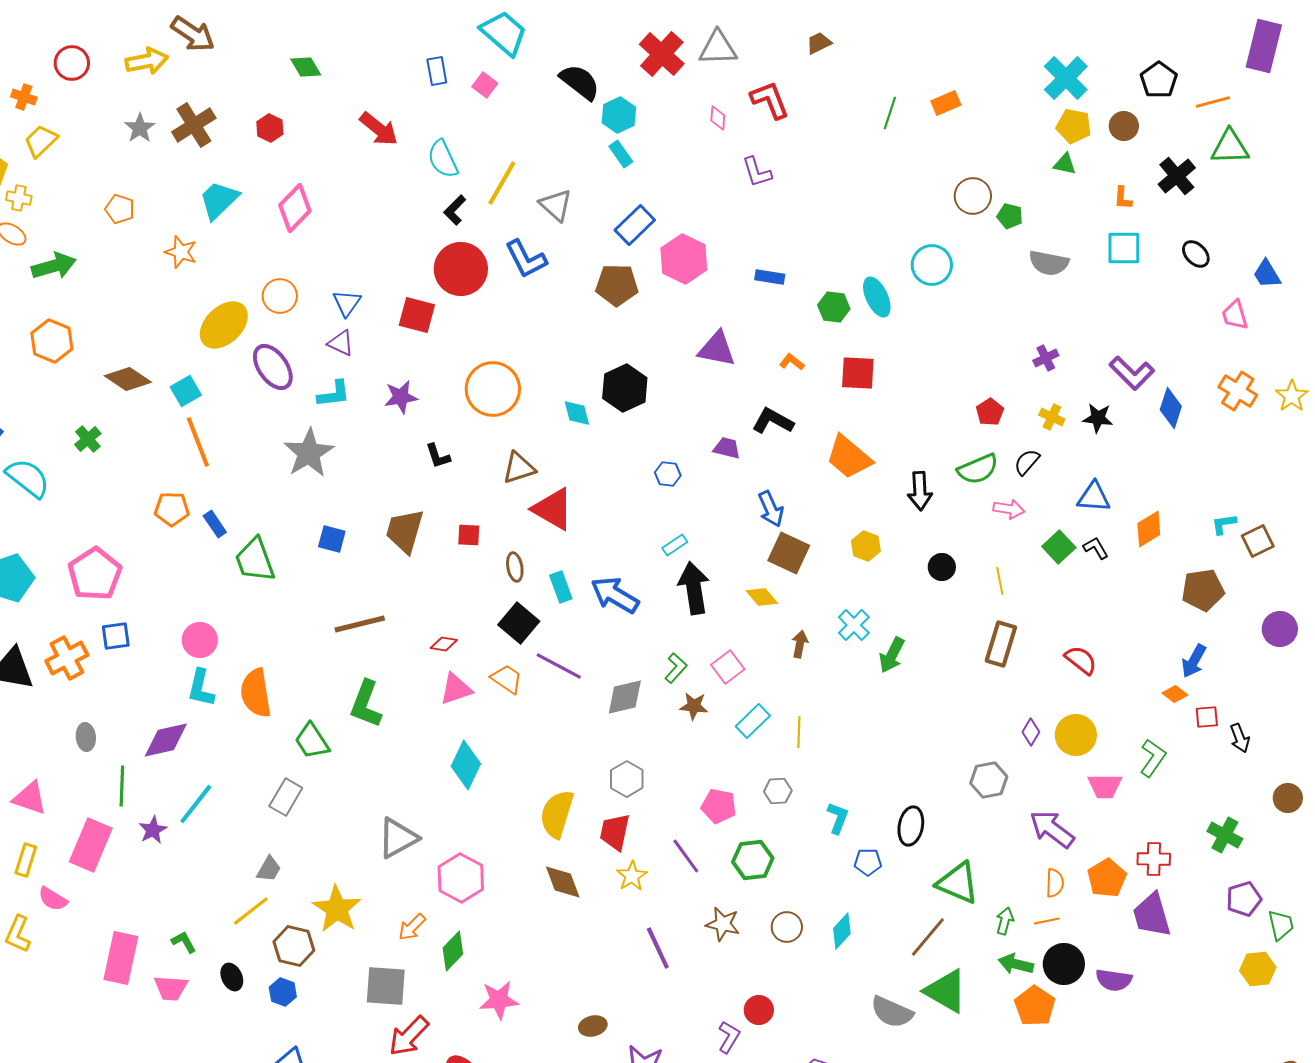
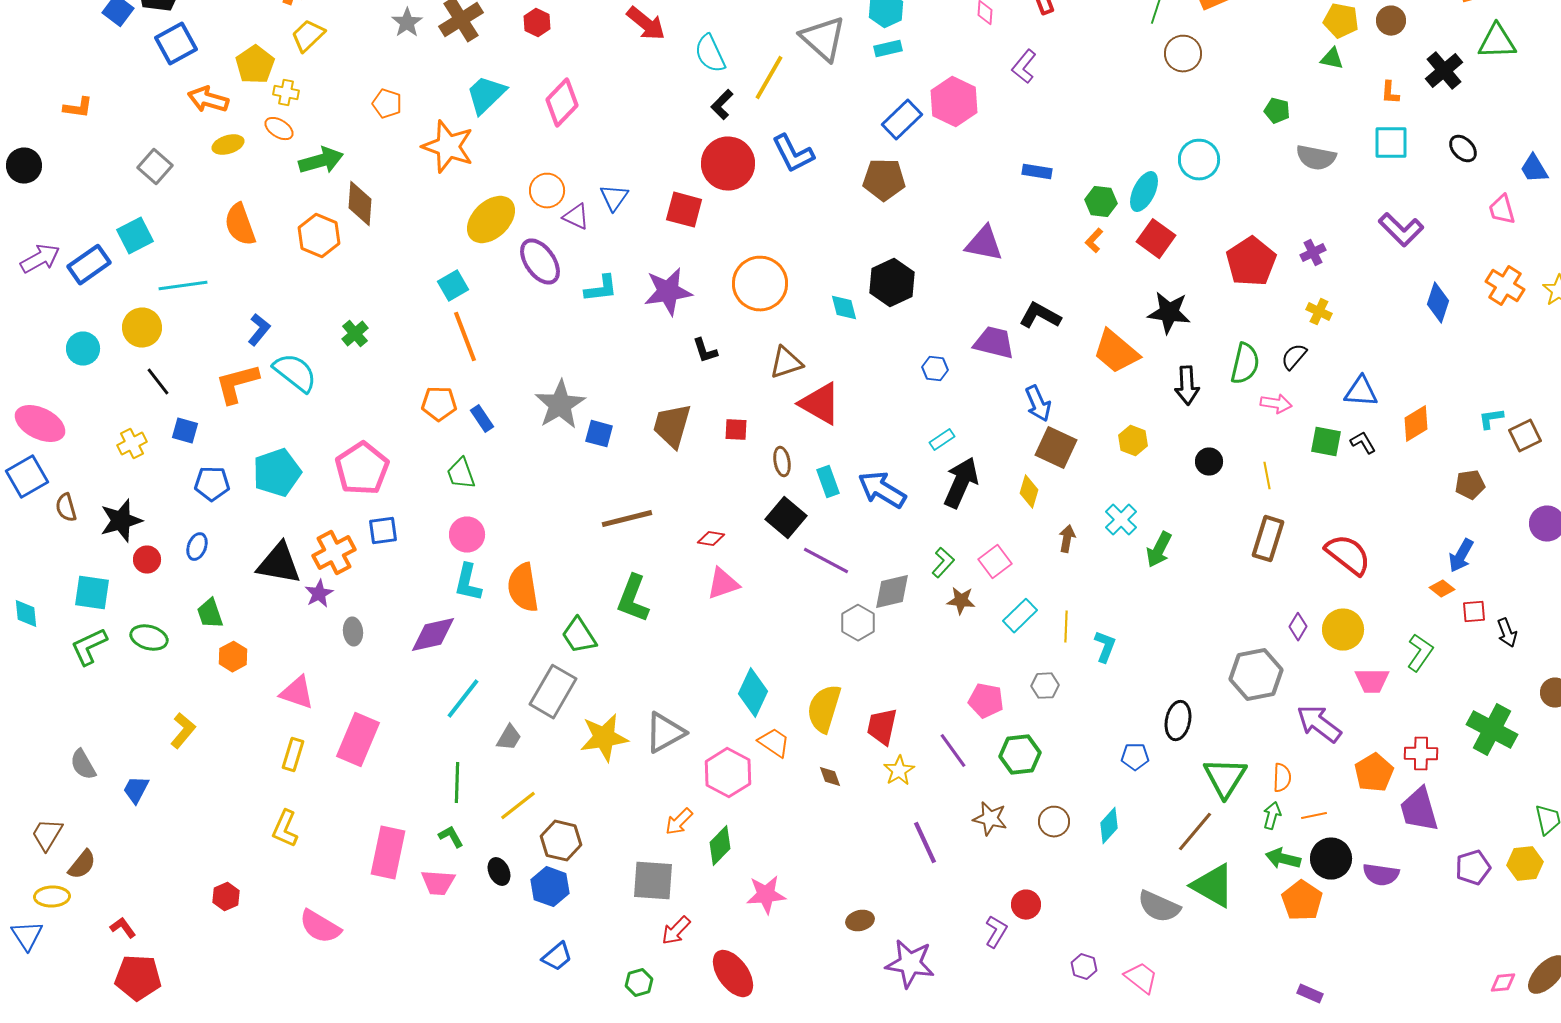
cyan rectangle: (621, 154) -> (888, 49), turned -68
purple L-shape: (757, 172) -> (1024, 67), turned 56
brown circle: (973, 196) -> (1183, 54), moved
gray triangle: (556, 205) -> (823, 39), moved, size x1.4
orange star: (181, 252) -> (448, 147), size x1.6
pink hexagon: (684, 259) -> (954, 102), moved
cyan ellipse: (877, 297) -> (1144, 192), turned 51
purple triangle: (341, 343) -> (576, 217), moved
orange L-shape: (792, 362) -> (1094, 241), moved, turned -85
red square: (858, 373) -> (1156, 239), moved, turned 33
purple L-shape: (1132, 373) -> (1401, 230), moved
brown diamond: (128, 379) -> (360, 204), moved, turned 60
purple star: (401, 397) -> (668, 292), size x1.4
red pentagon: (990, 412) -> (1251, 262), moved, size x1.8
black star: (1098, 418) -> (1169, 313), moved, size x1.4
purple trapezoid: (727, 448) -> (994, 343), size x1.5
gray star: (309, 453) -> (560, 405), moved
green semicircle: (978, 469) -> (1245, 364), turned -54
green square: (1059, 547) -> (1326, 442), turned -36
green trapezoid: (255, 560) -> (461, 474), moved, size x0.7
black arrow: (694, 588) -> (961, 483), turned 33
brown pentagon: (1203, 590) -> (1470, 485), size x0.7
yellow diamond: (762, 597) -> (1029, 492), turned 56
red semicircle: (1081, 660) -> (1348, 555), size x1.4
orange trapezoid: (507, 679) -> (774, 743), moved
cyan diamond: (466, 765) -> (753, 693), moved
gray hexagon: (627, 779) -> (858, 623), moved
gray hexagon: (989, 780) -> (1256, 675), size x1.4
green line: (122, 786) -> (457, 783), moved
gray rectangle: (286, 797) -> (553, 692), size x1.4
cyan L-shape: (838, 818) -> (1105, 647), moved
purple star: (153, 830) -> (319, 594), moved
green cross: (1225, 835) -> (1492, 730), size x1.4
gray trapezoid: (269, 869) -> (509, 738), moved
brown diamond: (563, 882) -> (830, 777), size x0.6
green triangle: (958, 883) -> (1225, 778), turned 39
orange semicircle: (1055, 883) -> (1282, 778), moved
pink semicircle: (53, 899) -> (320, 927), moved, size x1.4
purple pentagon: (1244, 899) -> (1473, 868), moved
yellow star: (337, 909) -> (604, 738), moved, turned 30
blue hexagon: (283, 992) -> (550, 887), size x1.4
red arrow: (409, 1036) -> (676, 931), size x0.7

